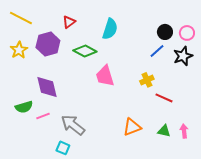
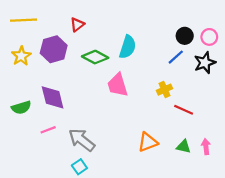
yellow line: (21, 18) -> (24, 20), turned -30
cyan semicircle: (110, 29) -> (128, 47), moved
green semicircle: (24, 107) -> (21, 107), moved
cyan square: (63, 148) -> (79, 167), moved, turned 32

